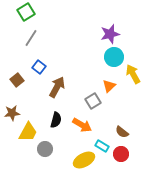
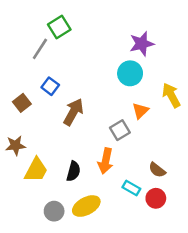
green square: (26, 12) -> (59, 27), moved
cyan circle: (114, 57) -> (130, 73), moved
black semicircle: (56, 120) -> (73, 171), moved
orange arrow: (82, 125) -> (106, 161), turned 72
gray circle: (45, 149) -> (54, 211), moved
yellow ellipse: (84, 160) -> (86, 206), moved

